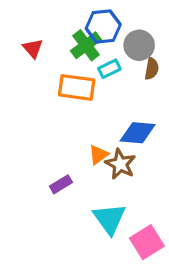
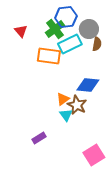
cyan rectangle: (109, 69) -> (70, 44), size x1.6
purple rectangle: (61, 184) -> (39, 138), moved
cyan triangle: (109, 219) -> (66, 115), moved, size x0.6

